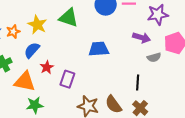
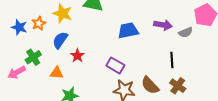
purple arrow: (142, 38) -> (163, 25), moved
purple rectangle: (67, 79) -> (115, 65), moved, turned -72
orange triangle: (25, 82) -> (57, 73), size x0.6

